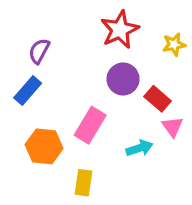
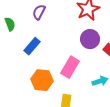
purple semicircle: (39, 51) -> (39, 12), moved

